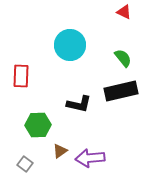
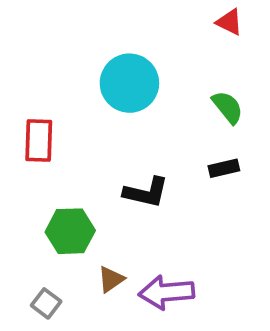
black rectangle: (121, 91) -> (224, 168), size x0.5

